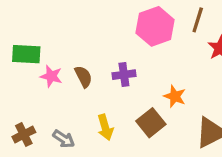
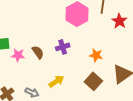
brown square: (151, 123) -> (93, 81), moved
yellow arrow: (105, 127) -> (56, 81), turned -98

